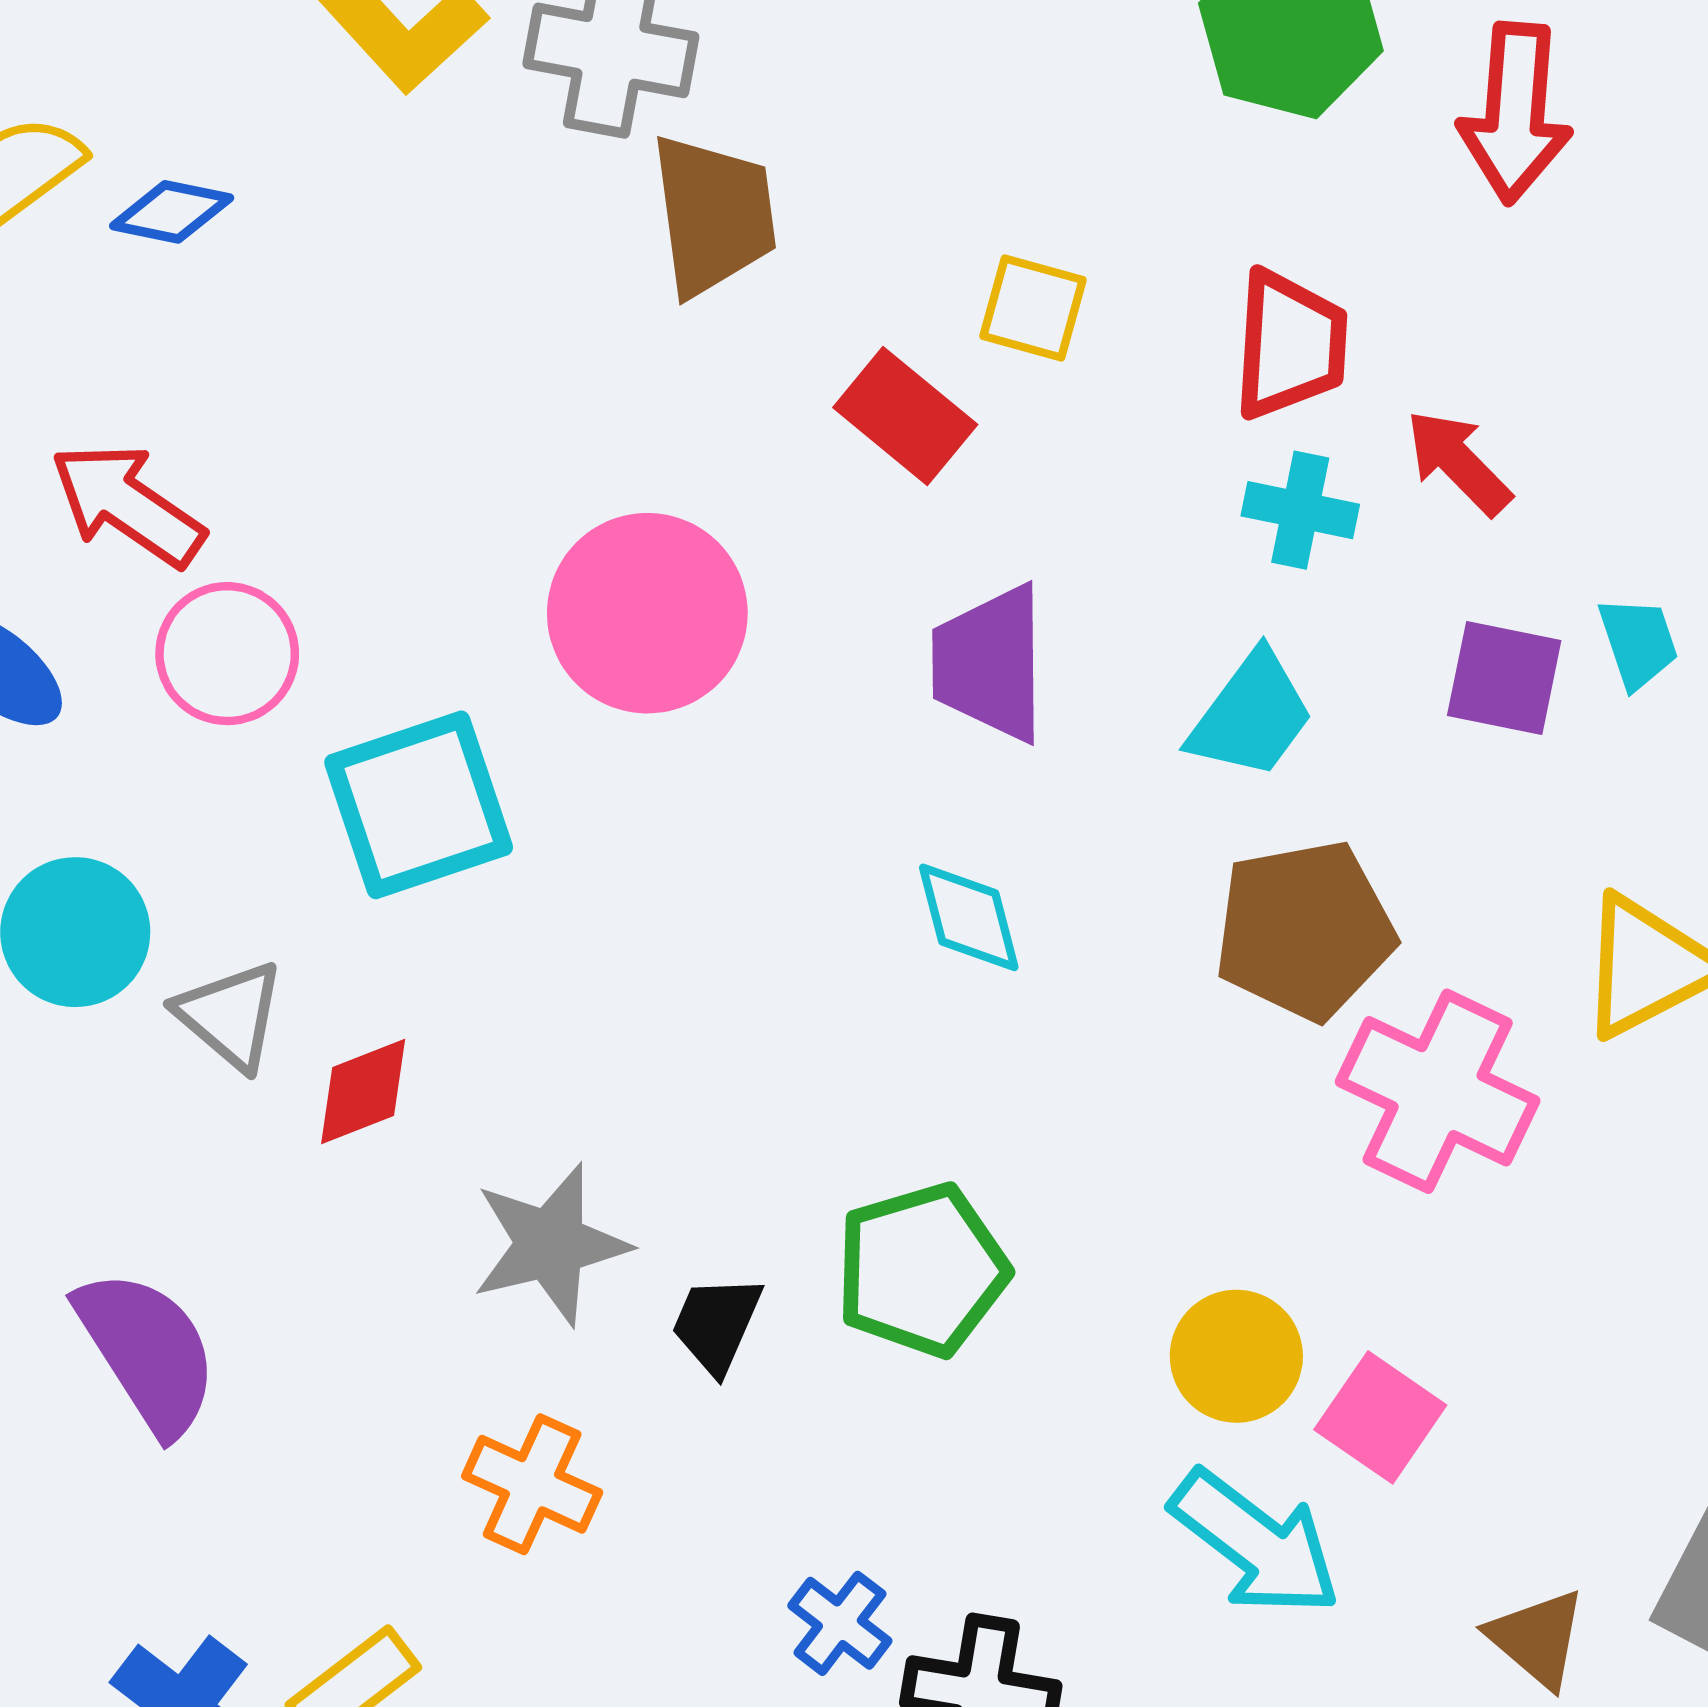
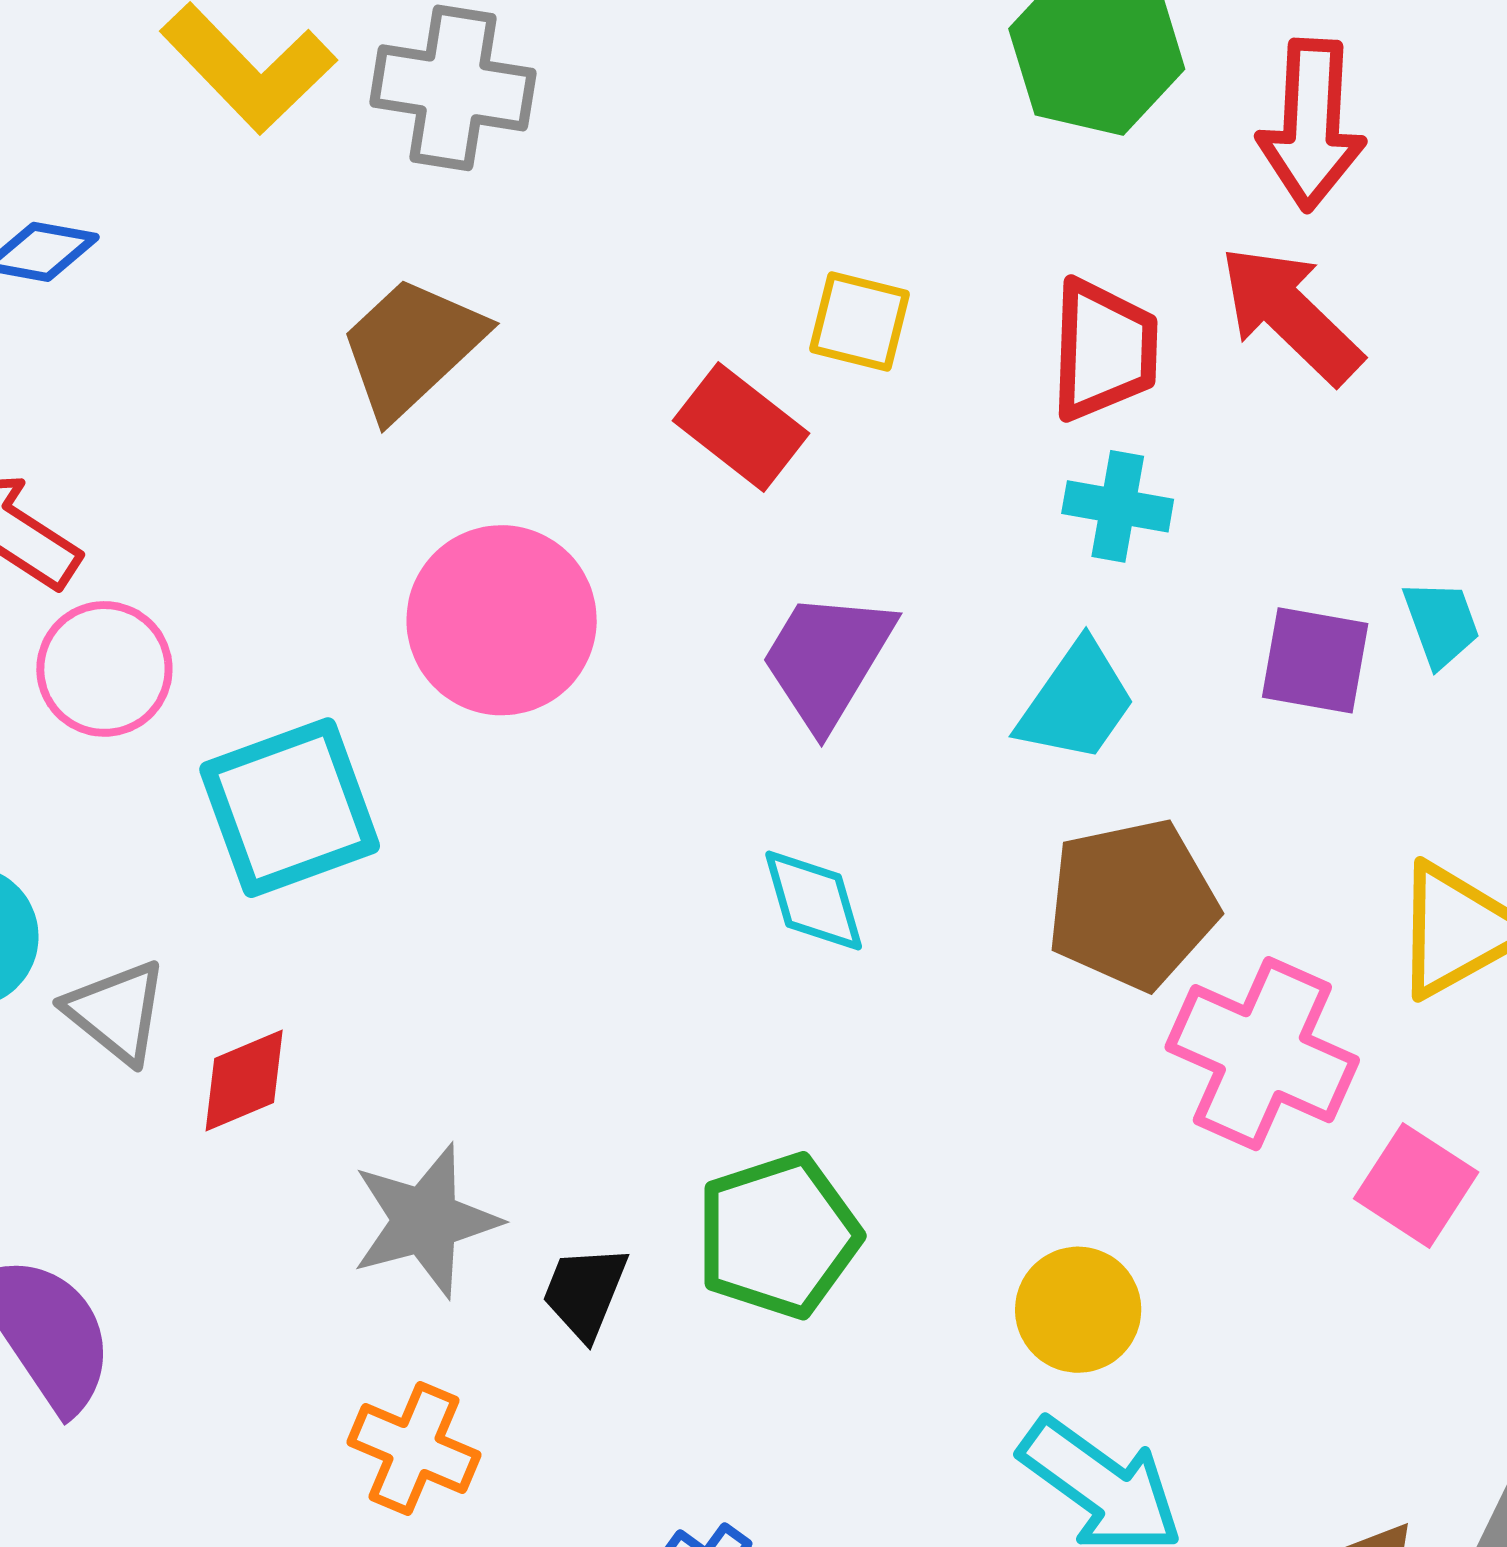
brown trapezoid: (713, 215) -> (412, 347), moved, turned -124
red arrow: (1458, 462) -> (1291, 314), moved, size x1.4
purple trapezoid: (990, 663) -> (827, 659), turned 33
pink square: (1380, 1417) -> (1416, 1185), moved

